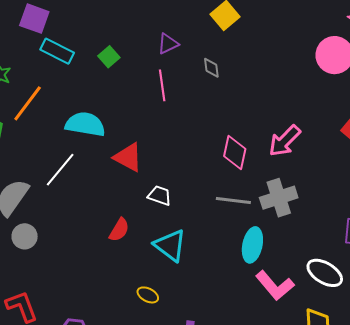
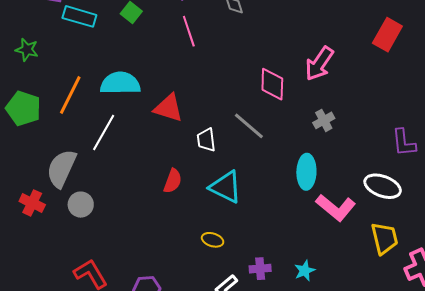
orange line: (28, 103) -> (70, 95), moved
white trapezoid: (160, 195) -> (206, 140), turned -105
gray cross: (279, 198) -> (324, 120), size x0.6
gray line: (233, 201) -> (249, 126), moved, turned 44

